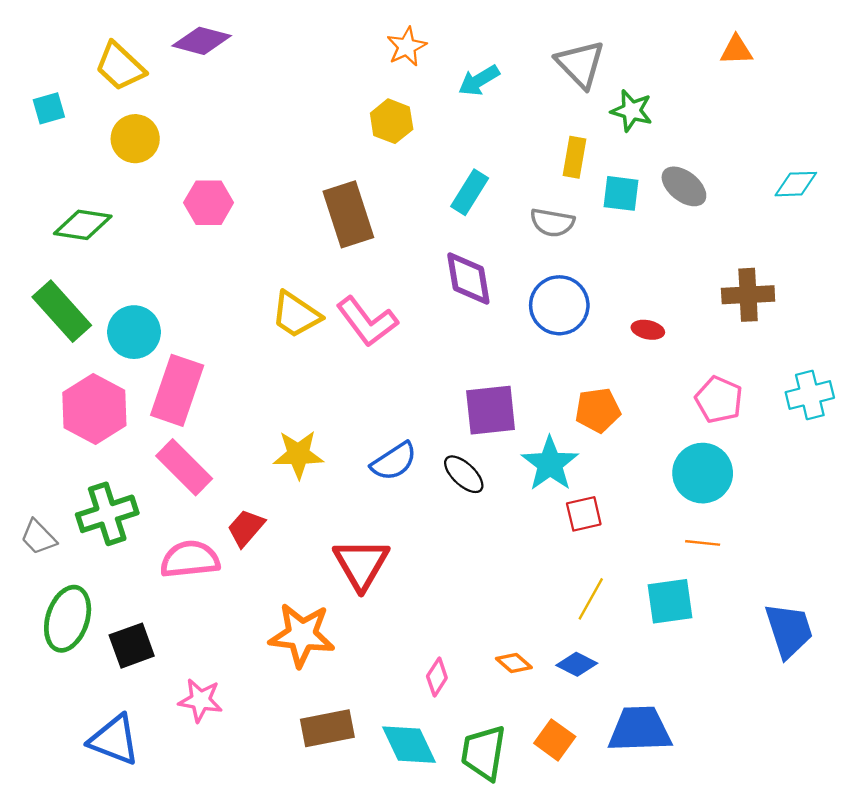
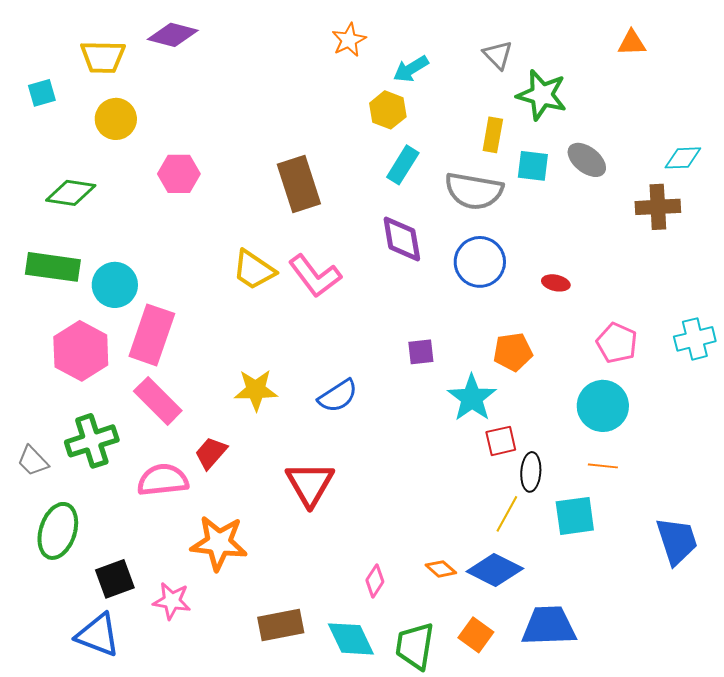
gray triangle: (580, 64) -> (498, 55), size x0.7
yellow trapezoid: (120, 66) -> (103, 57), turned -42
green star: (632, 111) -> (542, 95), size x1.4
yellow hexagon: (392, 121) -> (388, 110), moved
gray semicircle: (552, 223) -> (474, 191), size x1.5
brown cross: (748, 295) -> (658, 207), moved
green rectangle: (62, 311) -> (53, 267), turned -40
purple square: (491, 410) -> (421, 352), size x0.6
black ellipse: (464, 474) -> (531, 472), moved, turned 51
orange star: (302, 635) -> (219, 543), moved
black square: (132, 646) -> (115, 579), moved
blue diamond: (577, 664) -> (495, 570), size x1.6

